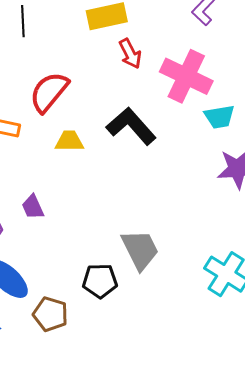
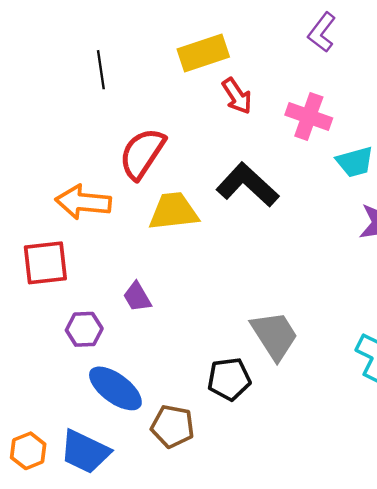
pink cross: (186, 76) -> (309, 116), size x0.7
yellow trapezoid: (69, 141) -> (174, 211), size x1.4

